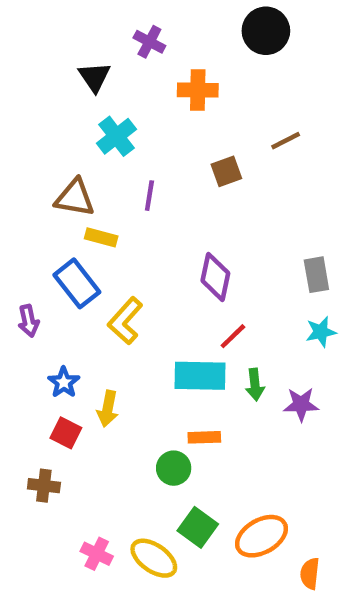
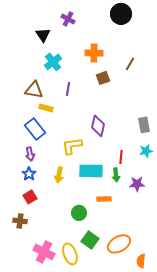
orange cross: (198, 90) -> (94, 53), moved
brown line: (286, 141) -> (130, 64), turned -32
purple arrow: (29, 321) -> (30, 154), moved
yellow L-shape: (125, 321) -> (72, 146), moved, turned 40
red line: (233, 336) -> (121, 157), moved, turned -40
yellow arrow: (108, 409) -> (59, 175), moved
red square: (66, 433) -> (30, 197), turned 32
orange rectangle: (204, 437) -> (104, 199), moved
pink cross: (97, 554) -> (44, 252), size x1.5
yellow ellipse: (154, 558) -> (70, 254), turned 35

